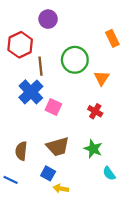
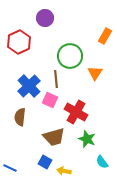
orange rectangle: (112, 38) -> (105, 36), turned 56
brown line: (41, 66) -> (56, 79), moved
red cross: (95, 111) -> (76, 112), moved, size x1.6
brown semicircle: (21, 151) -> (20, 117), moved
yellow arrow: (61, 188) -> (64, 171), moved

